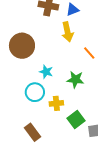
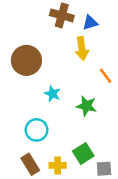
cyan circle: (35, 92) -> (37, 130), moved
yellow cross: (56, 103) -> (58, 165), moved

